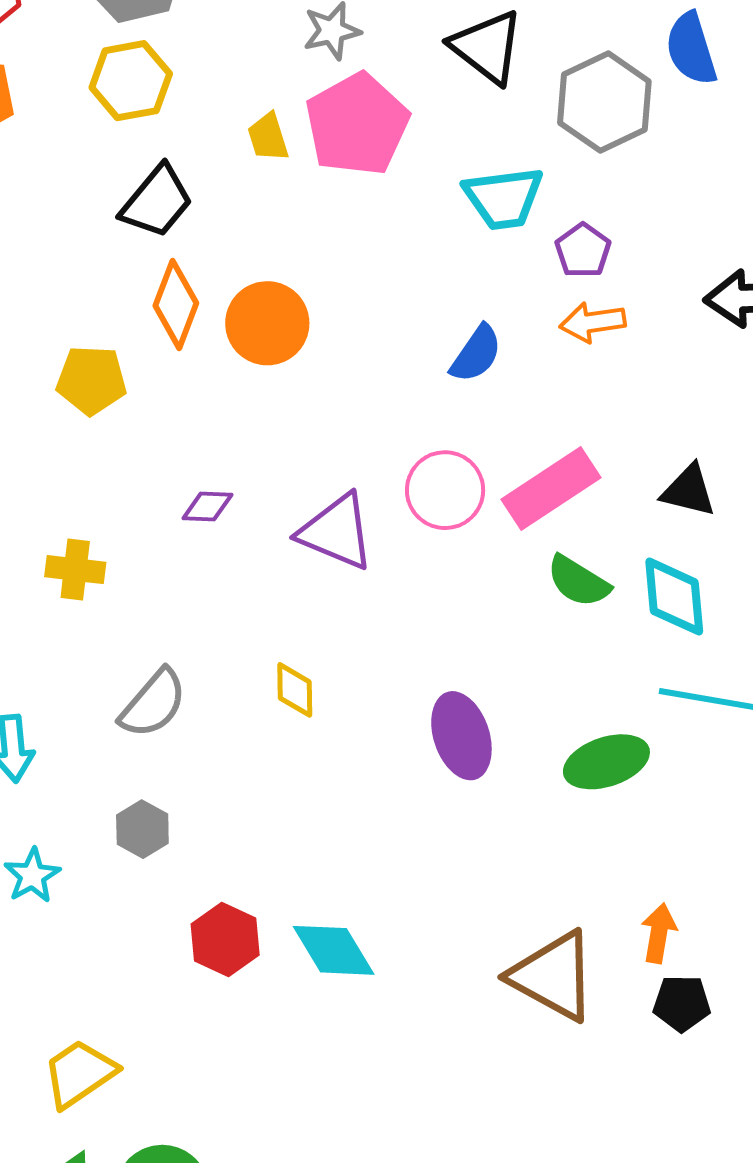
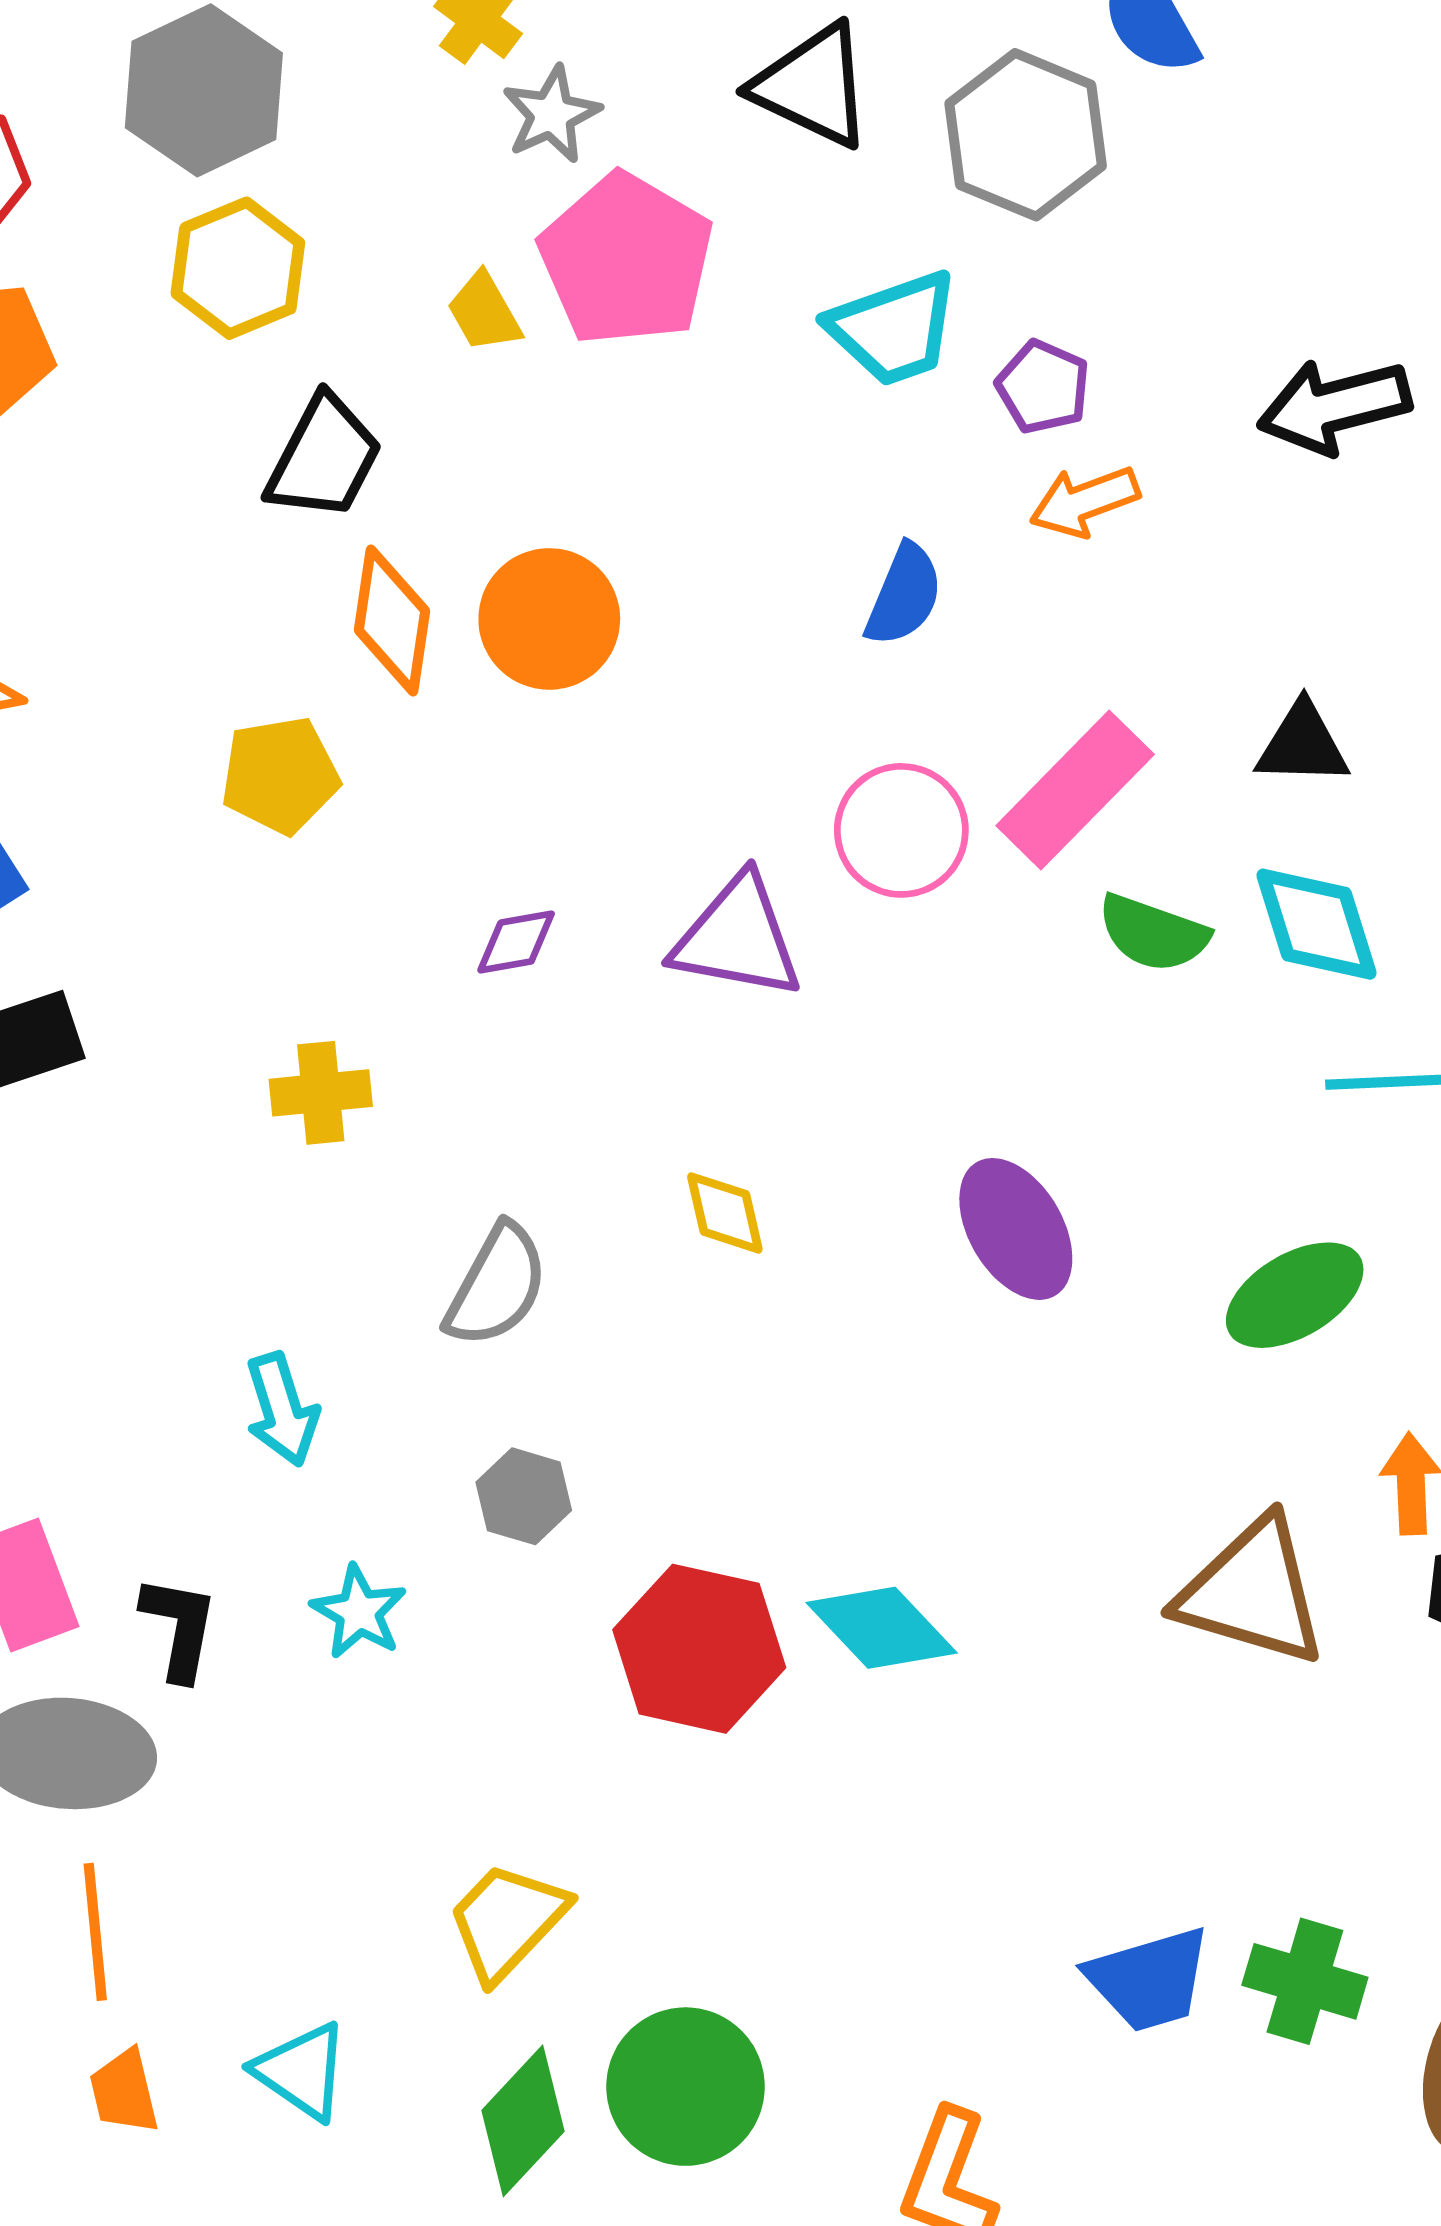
green ellipse: (606, 762) -> (1295, 1295), moved
red hexagon: (225, 940) -> (699, 1649), size x1.4

